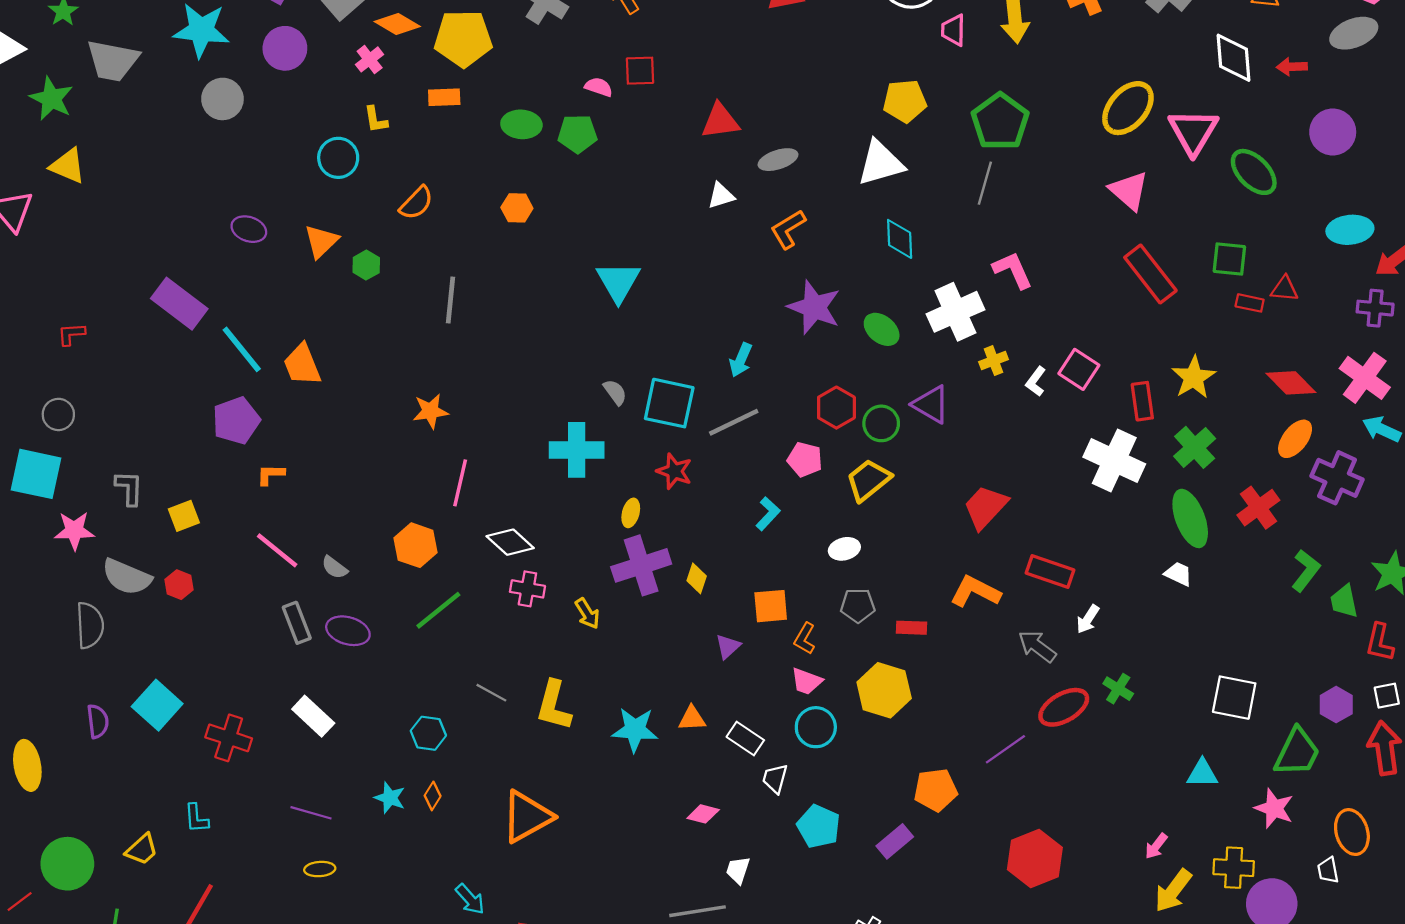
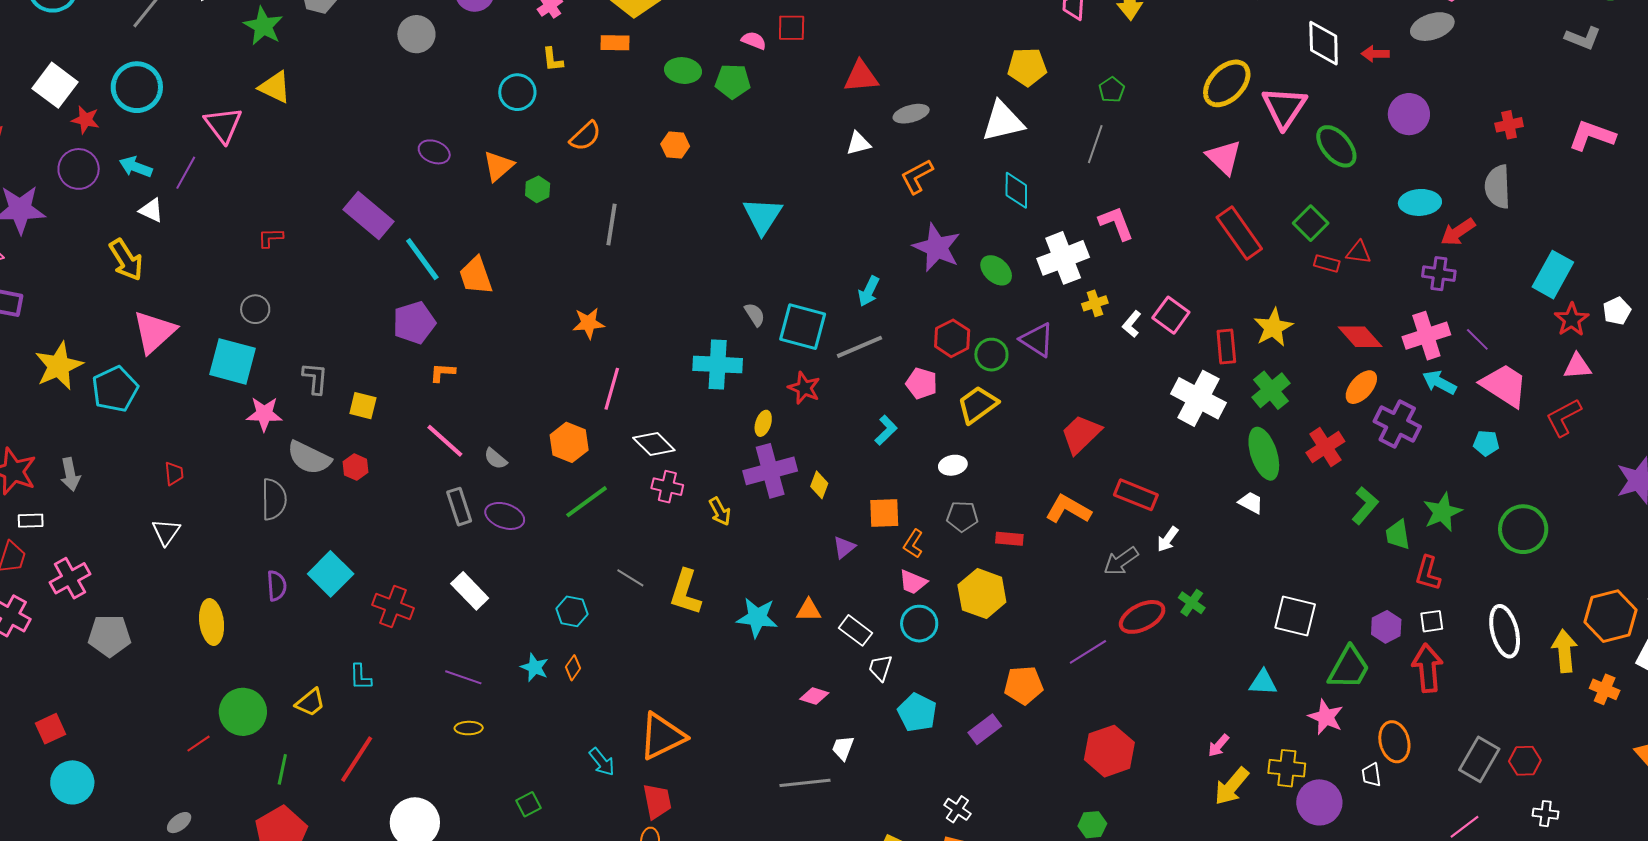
green pentagon: (1000, 122) -> (1112, 90), size x0.5
green square: (1229, 259) -> (1311, 223), turned 36
pink cross: (1365, 378) -> (1426, 336), turned 33
yellow square: (184, 516) -> (363, 406), turned 32
gray arrow: (1037, 646) -> (1121, 561), turned -75
orange triangle: (527, 817) -> (662, 736), moved

